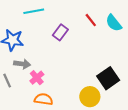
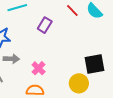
pink cross: (37, 78) -> (39, 68), moved
black square: (108, 78) -> (94, 64), turned 30

